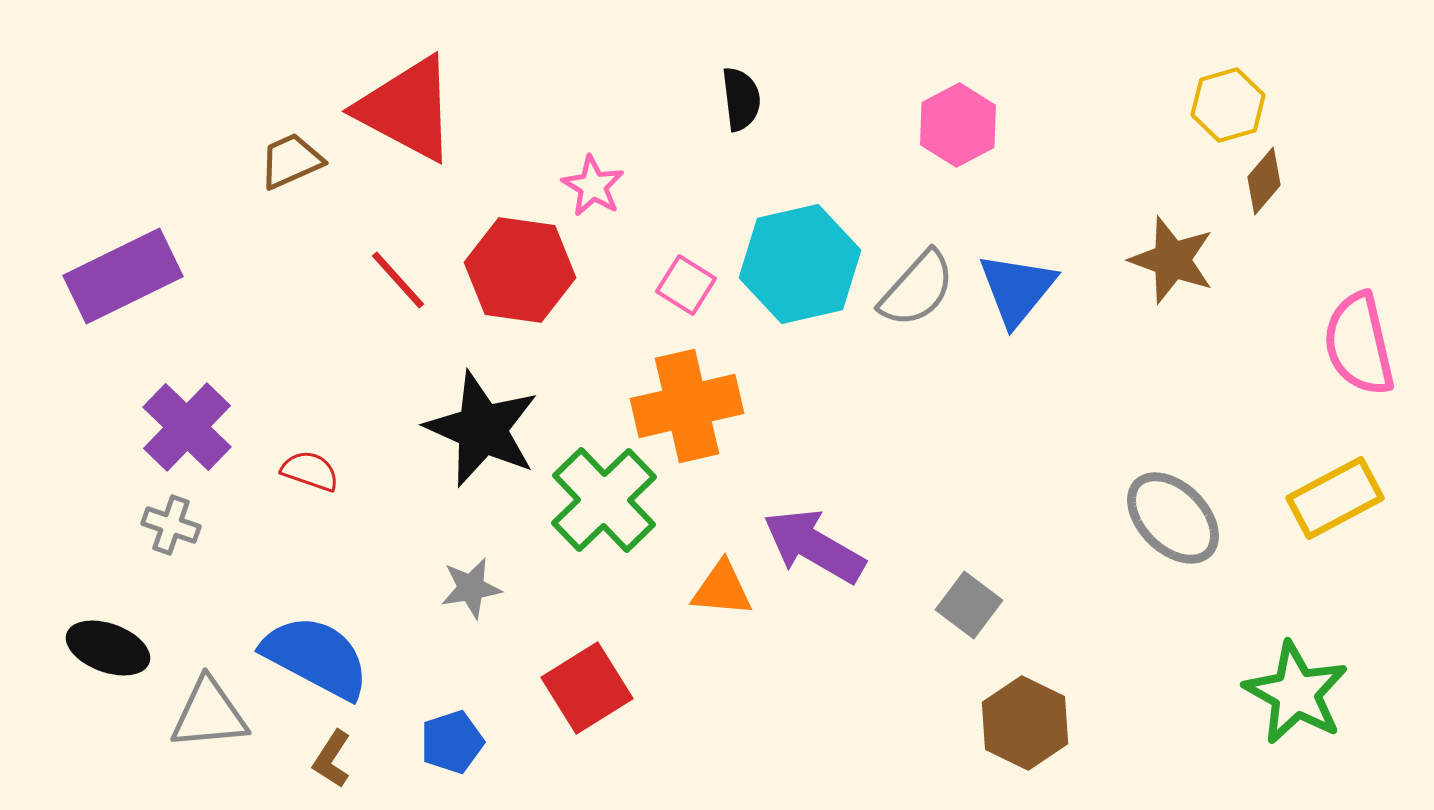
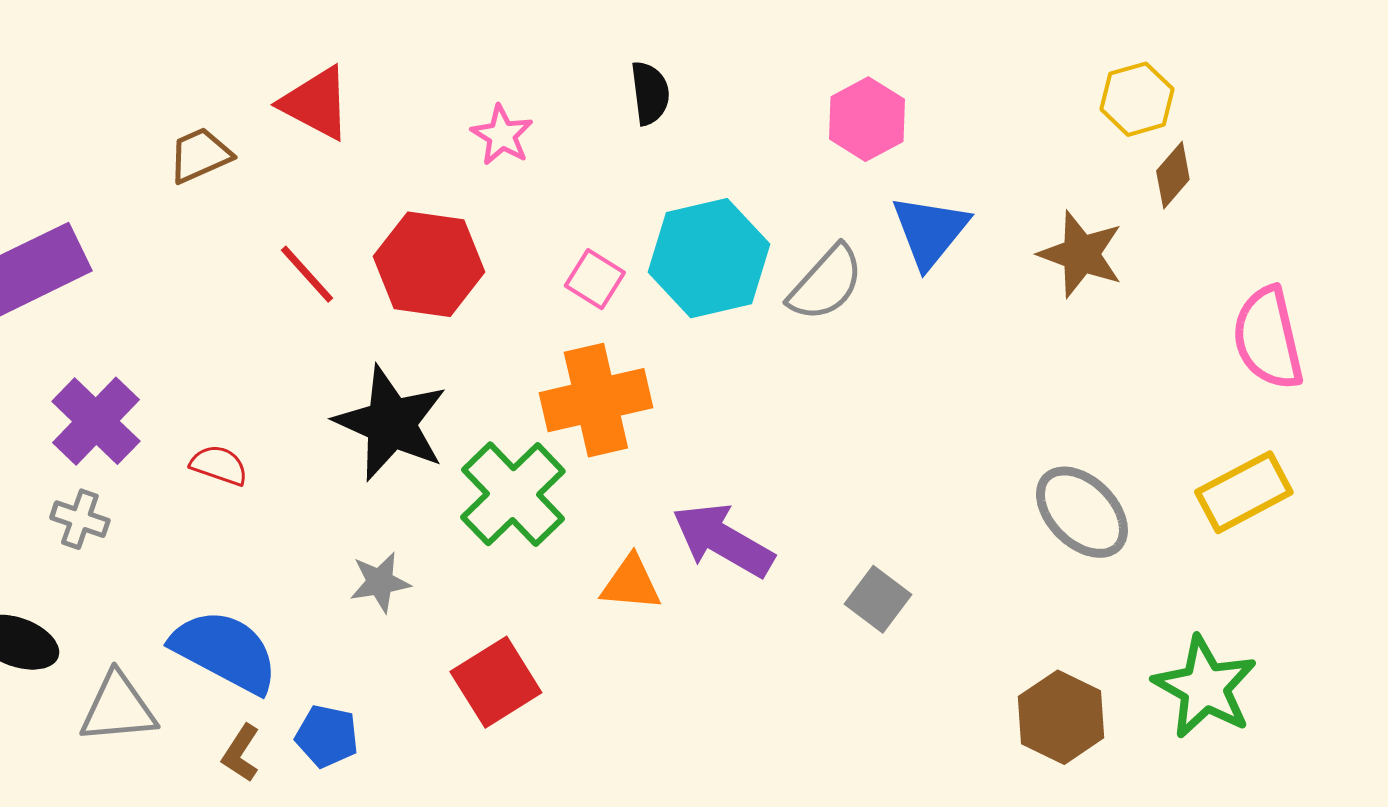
red triangle: (407, 109) -> (316, 103), size x0.7
pink star: (593, 186) -> (502, 135), moved
blue triangle: (1017, 289) -> (930, 231), moved
brown hexagon: (1025, 723) -> (1061, 717), moved
blue pentagon: (452, 742) -> (327, 736), moved, turned 30

